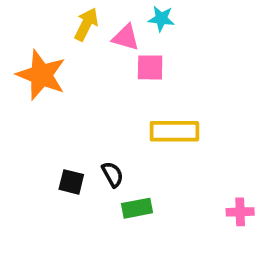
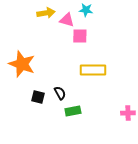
yellow arrow: (86, 24) -> (46, 13), turned 54
orange star: (41, 75) -> (22, 64), moved

